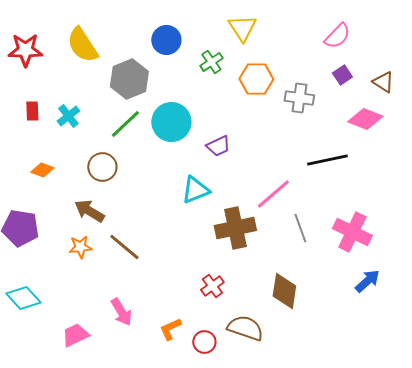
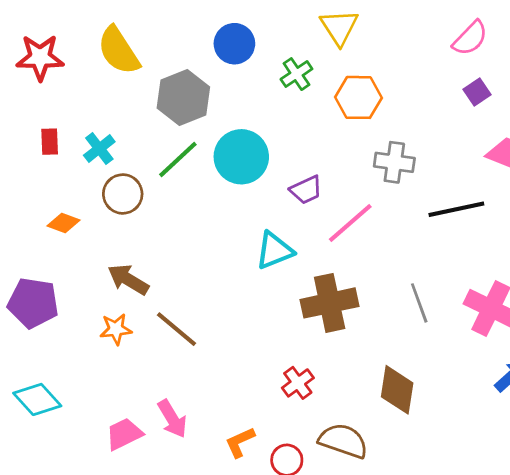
gray cross: (299, 98) -> (394, 162), moved
brown circle: (102, 167) -> (123, 194), moved
pink line: (273, 194) -> (350, 223), moved
pink trapezoid: (75, 335) -> (124, 434), moved

